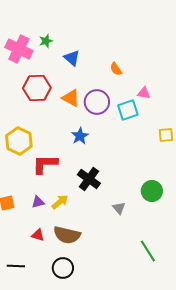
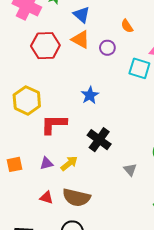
orange triangle: (71, 98) -> (81, 39), moved
purple circle: (97, 102) -> (107, 48), moved, size x0.6
cyan square: (128, 110) -> (139, 68), turned 35

